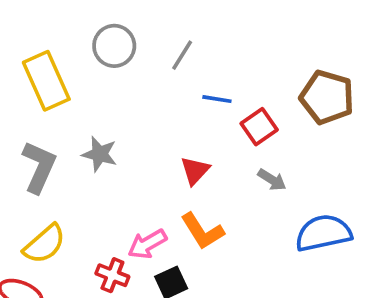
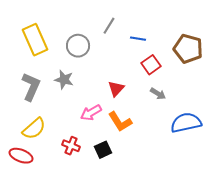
gray circle: (114, 46) -> (78, 46), moved
blue line: (217, 99) -> (138, 39), moved
pink arrow: (147, 244) -> (91, 113), moved

